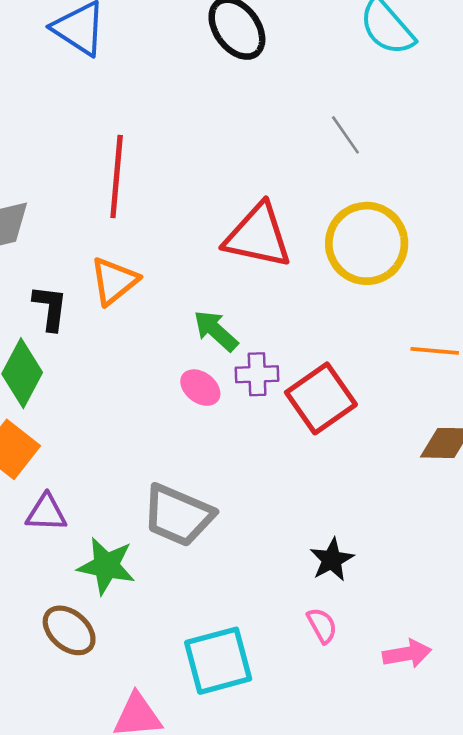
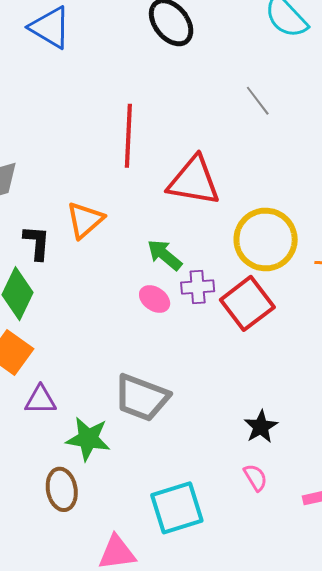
red line: (117, 177) -> (128, 136), moved
yellow circle: (367, 243) -> (266, 239), moved
brown ellipse: (69, 630) -> (62, 489), turned 42

